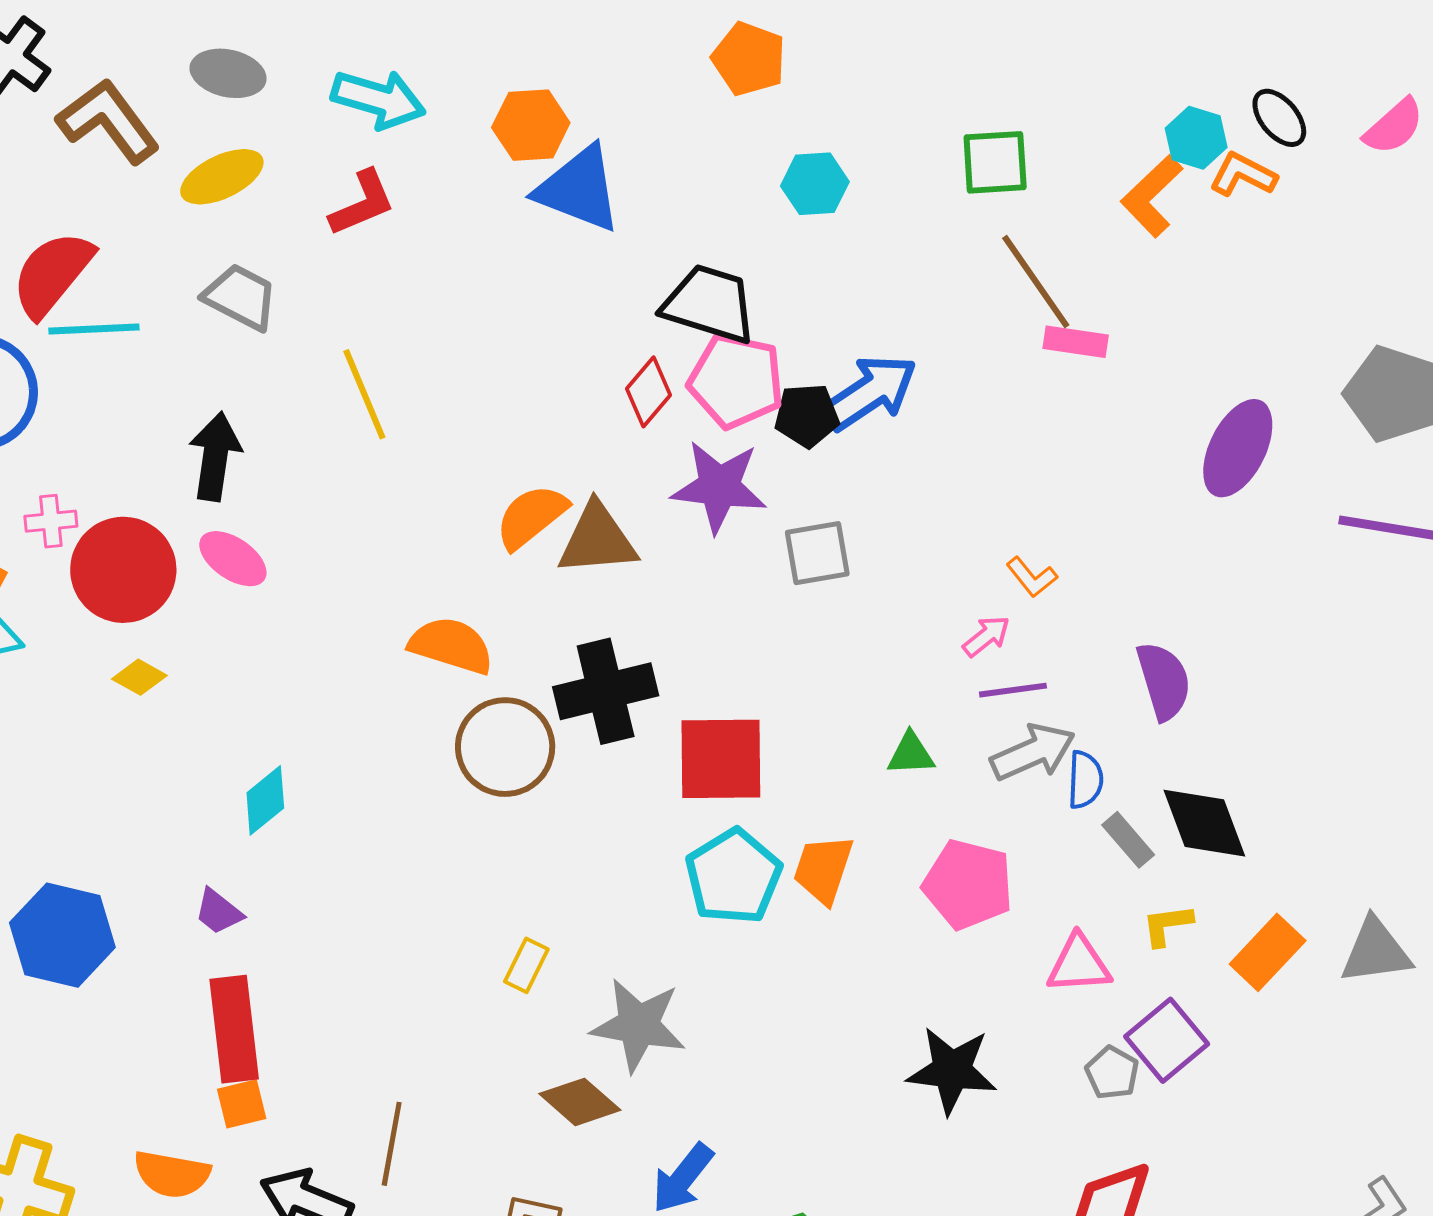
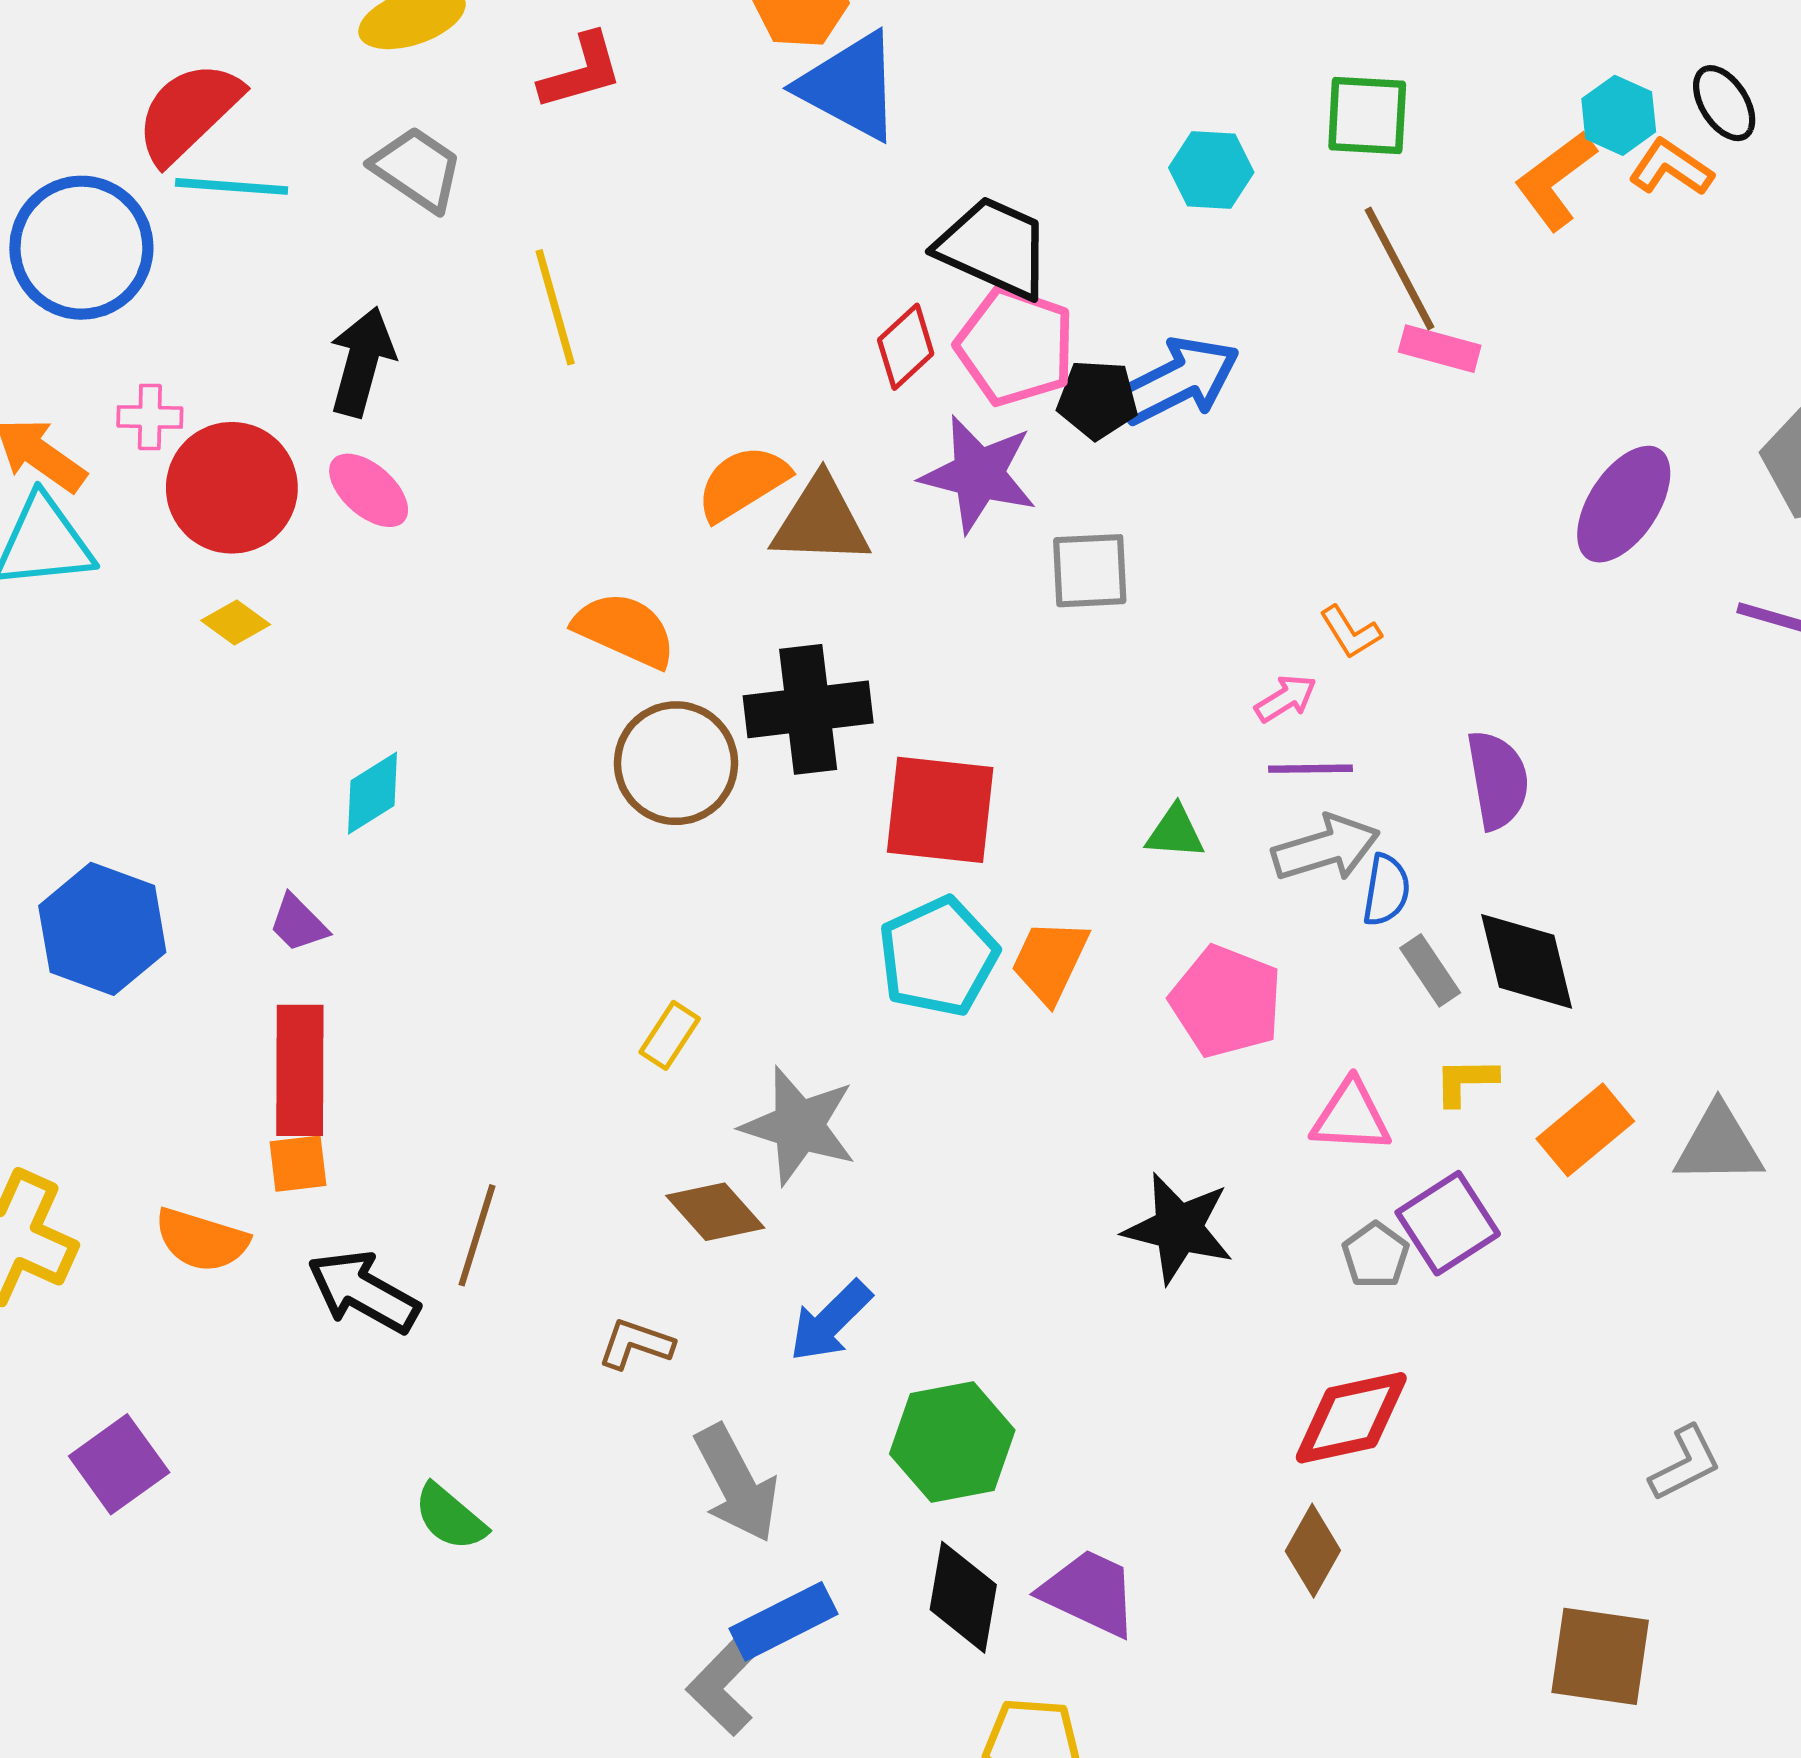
cyan hexagon: (815, 184) -> (1211, 170), moved

